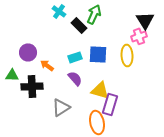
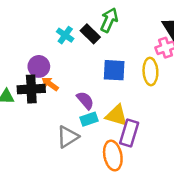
cyan cross: (59, 11) -> (65, 35), moved
purple circle: (28, 52) -> (39, 66), moved
cyan rectangle: (75, 57) -> (89, 119), moved
black cross: (32, 86) -> (31, 89), moved

